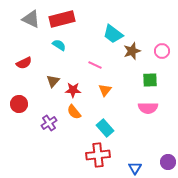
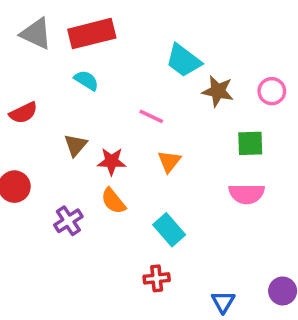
brown star: (132, 51) -> (218, 91), turned 30
red cross: (98, 155) -> (157, 278), size x0.6

